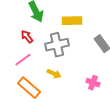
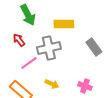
pink line: (23, 60) -> (29, 63), moved
yellow arrow: (54, 74) -> (52, 84), moved

